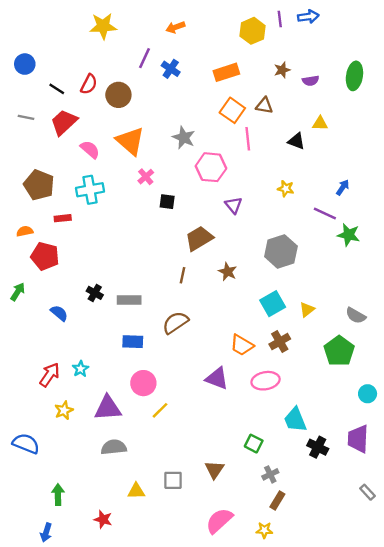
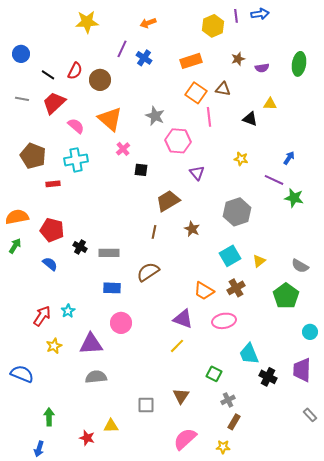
orange semicircle: (25, 231) -> (17, 217), moved, size x1.6
red pentagon: (45, 256) -> (52, 230), moved
yellow line: (160, 410) -> (177, 346), moved
yellow triangle: (136, 491) -> (111, 426), moved

